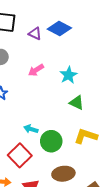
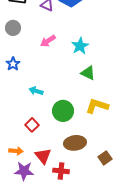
cyan arrow: (31, 129) -> (36, 91), moved
red square: (20, 155) -> (32, 125), size x0.6

